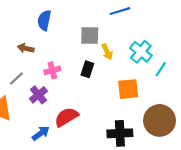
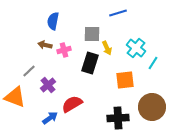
brown arrow: (26, 48) -> (45, 45), moved
black rectangle: (87, 69) -> (90, 63), size x1.5
pink cross: (52, 70) -> (64, 50), moved

